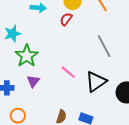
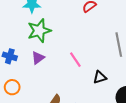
black triangle: (96, 82) -> (100, 77), size x0.6

